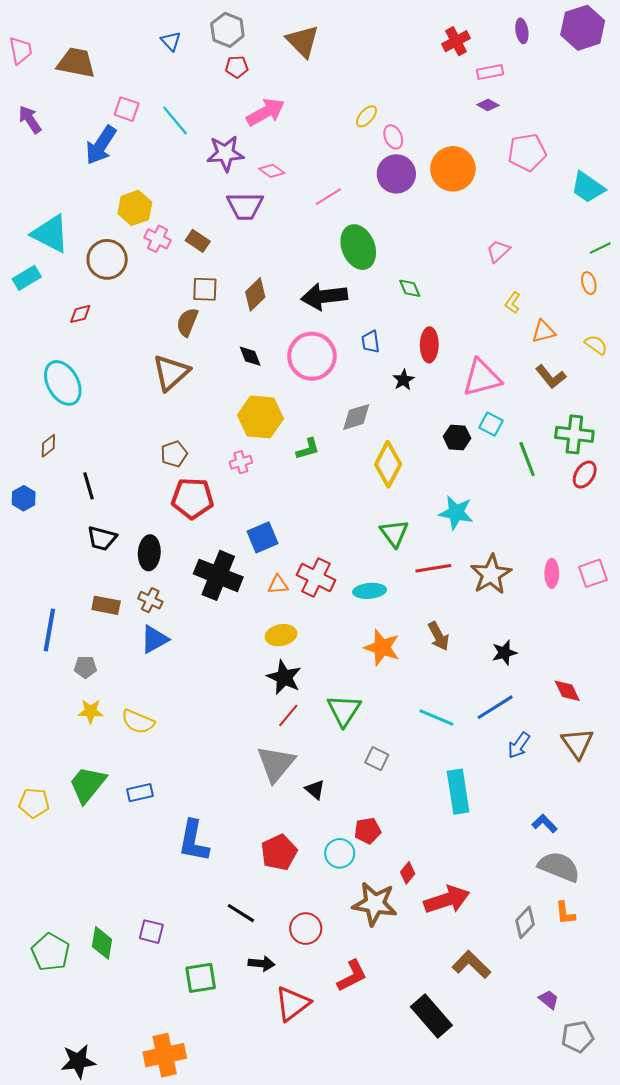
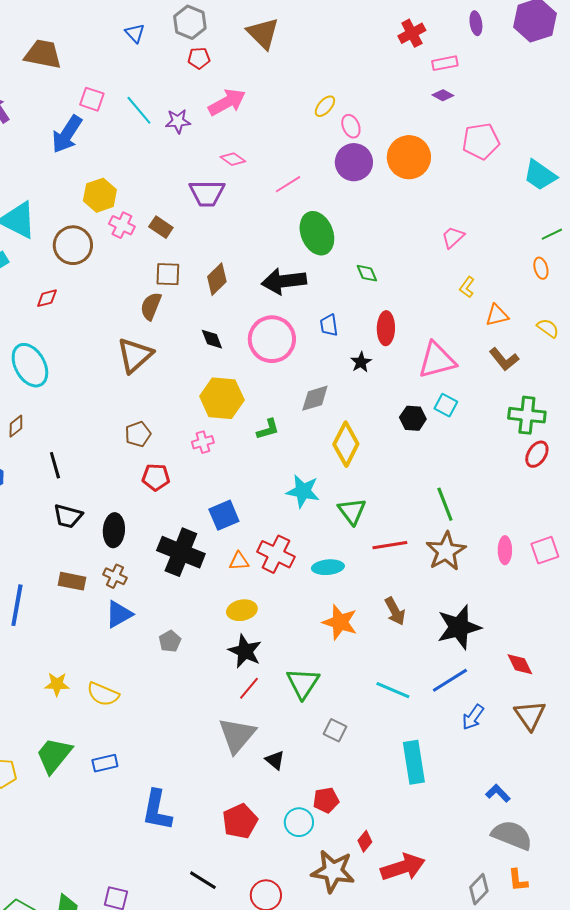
purple star: (225, 153) -> (178, 121), moved, size x0.7
green line: (527, 459) -> (445, 504), moved
red pentagon: (192, 498) -> (156, 477), size x0.7
cyan star: (456, 513) -> (303, 491), moved
black star: (504, 653) -> (459, 627), size x1.8
gray pentagon: (85, 667) -> (170, 641), moved, turned -30

